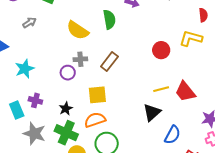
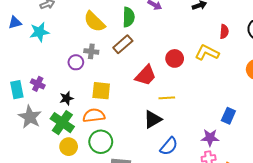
brown rectangle: (109, 61) -> (123, 44), moved
cyan star: (25, 69) -> (39, 32), moved
red trapezoid: (185, 92) -> (146, 75), moved, turned -110

